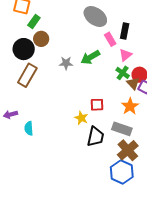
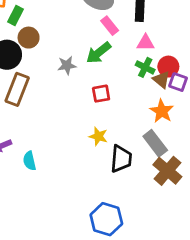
pink rectangle: (110, 39) -> (110, 26), moved
pink triangle: (125, 55) -> (146, 43), turned 48
red square: (97, 105) -> (101, 94), moved
gray rectangle: (122, 129) -> (155, 143), turned 42
blue hexagon: (122, 172) -> (106, 219), moved

